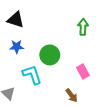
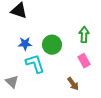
green arrow: (83, 27) -> (84, 35), moved
blue star: (17, 47) -> (25, 44), moved

